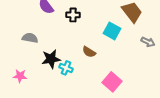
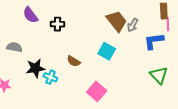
cyan square: (112, 31) -> (107, 51), moved
gray arrow: (148, 42) -> (133, 25), moved, turned 96

